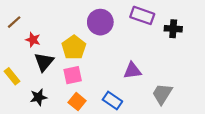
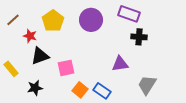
black cross: (173, 29) -> (139, 37), moved
yellow pentagon: (74, 47) -> (53, 21), moved
black triangle: (44, 62) -> (40, 56), turned 30
orange square: (77, 102) -> (80, 90), moved

